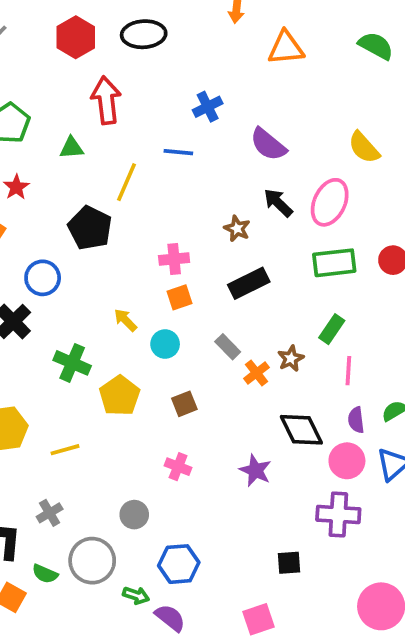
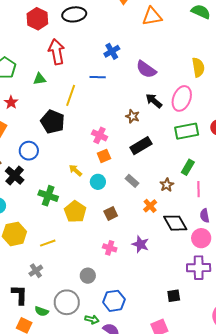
yellow semicircle: (364, 147) -> (198, 67), turned -144
pink cross: (174, 259) -> (99, 135), turned 35
orange cross: (256, 373) -> (150, 206), moved
purple star: (255, 470) -> (140, 244), moved
gray cross: (50, 513) -> (36, 271), moved

